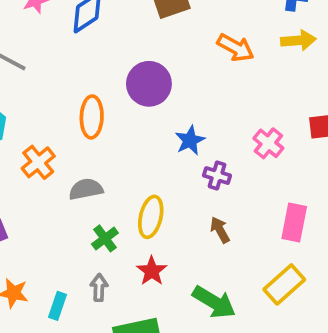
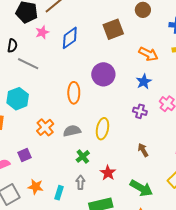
blue star: (190, 140) -> (144, 82), moved
orange cross: (38, 162) -> (45, 127), moved
purple cross: (217, 176) -> (140, 111), moved
yellow ellipse: (151, 217) -> (102, 129), moved

